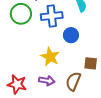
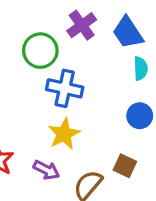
blue cross: (52, 16) -> (65, 88), moved
blue circle: (71, 35) -> (140, 116), moved

